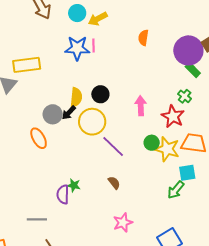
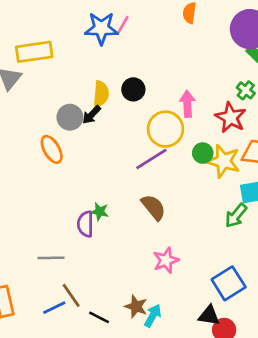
pink line: (94, 45) -> (123, 24), turned 32
yellow circle: (92, 122) -> (165, 129), moved
purple line: (113, 146) -> (151, 159), turned -75
brown semicircle: (114, 183) -> (153, 207), size x1.5

